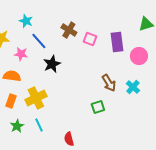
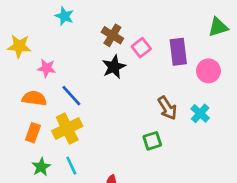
cyan star: (26, 21) -> (64, 16), moved
pink square: (90, 39) -> (141, 48), turned 32
blue line: (39, 41) -> (71, 96), moved
black star: (52, 64) -> (114, 67), moved

